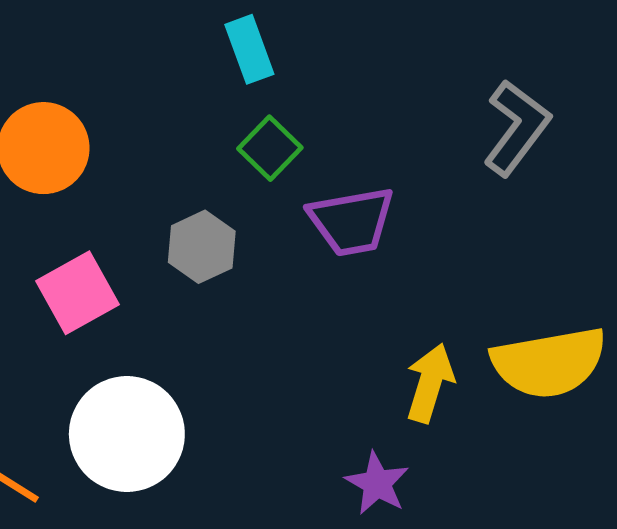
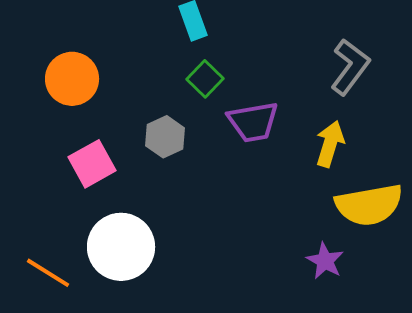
yellow arrow: (430, 383) -> (330, 144), moved
purple star: (377, 483) -> (325, 261), moved

